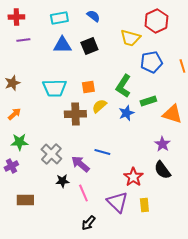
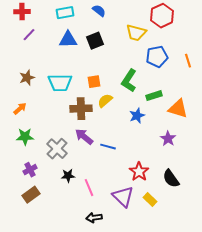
purple line: (23, 40) -> (29, 35), turned -40
brown star: (12, 83) -> (27, 78), moved
blue star: (126, 113) -> (137, 116), moved
purple arrow: (80, 164) -> (84, 137), moved
purple cross: (11, 166) -> (30, 170), moved
black semicircle: (162, 170) -> (171, 179), moved
brown rectangle: (25, 200) -> (31, 195), turned -36
yellow rectangle: (144, 205) -> (150, 200), turned -40
black arrow: (88, 223) -> (94, 218), turned 42

